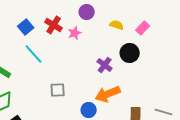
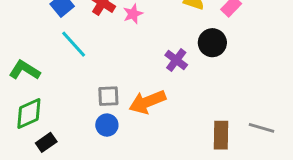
orange arrow: (108, 94) -> (147, 102), moved
blue circle: (89, 110) -> (107, 125), moved

